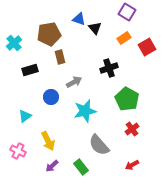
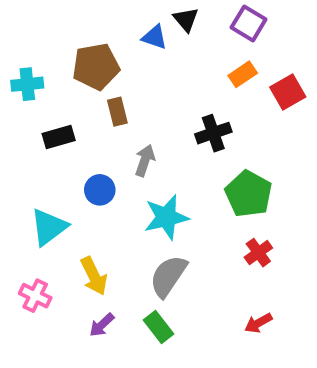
black triangle: (95, 28) -> (186, 20), moved
cyan cross: (14, 43) -> (27, 84), turned 35
gray arrow: (74, 82) -> (145, 161), turned -42
cyan triangle: (25, 116) -> (49, 227), size x1.5
gray semicircle: (99, 145) -> (168, 276), moved, turned 75

